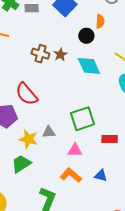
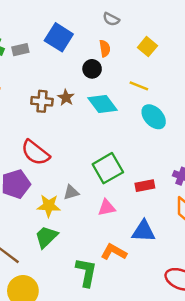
orange L-shape: (71, 175) -> (114, 252), moved
blue triangle: (101, 176) -> (144, 231), size x1.5

